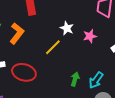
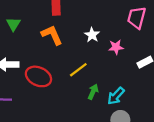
orange L-shape: (17, 33) -> (52, 35), moved, turned -70
yellow line: (53, 47) -> (78, 70), moved

